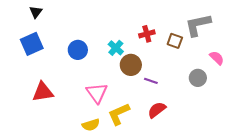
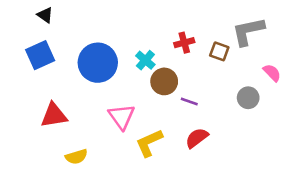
black triangle: (36, 12) -> (45, 15), turned -32
blue circle: (78, 50) -> (98, 63), size x1.6
yellow semicircle: (91, 125) -> (76, 157), moved

